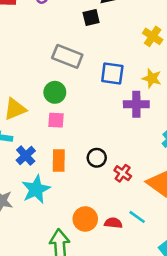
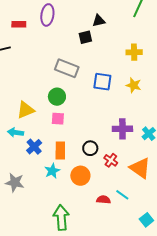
yellow cross: (153, 36) -> (134, 52), turned -35
purple cross: (136, 104) -> (122, 129), moved
cyan star: (36, 189) -> (52, 171), moved, size x0.7
orange circle: (85, 219) -> (80, 176), moved

